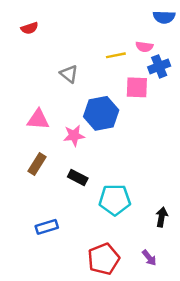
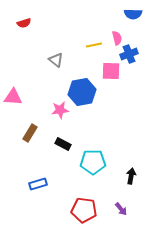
pink semicircle: (144, 47) -> (117, 38), turned -112
pink triangle: (38, 120) -> (13, 97), moved
red pentagon: (104, 259) -> (84, 210), turned 30

